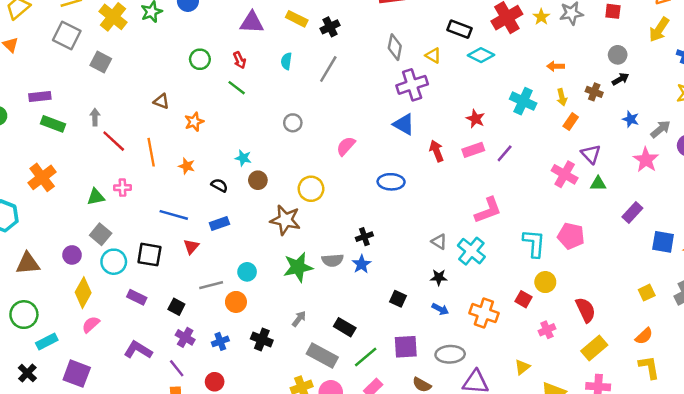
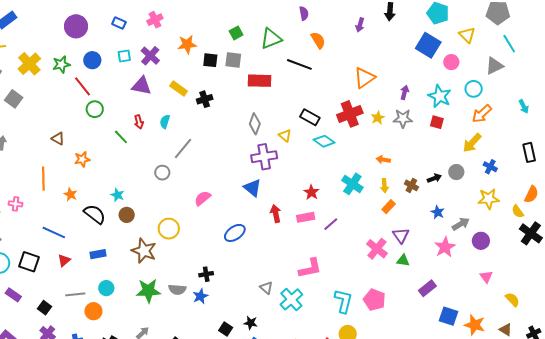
gray circle: (618, 55) -> (456, 172), moved
red arrow: (239, 60) -> (139, 122), moved
gray line: (328, 69) -> (183, 148), moved
red line: (114, 141) -> (83, 86), moved
blue ellipse: (391, 182) -> (235, 233), turned -45
black semicircle: (219, 185) -> (95, 214), size x1.6
blue rectangle: (219, 223) -> (98, 254), moved
black star: (439, 277) -> (251, 323), moved

